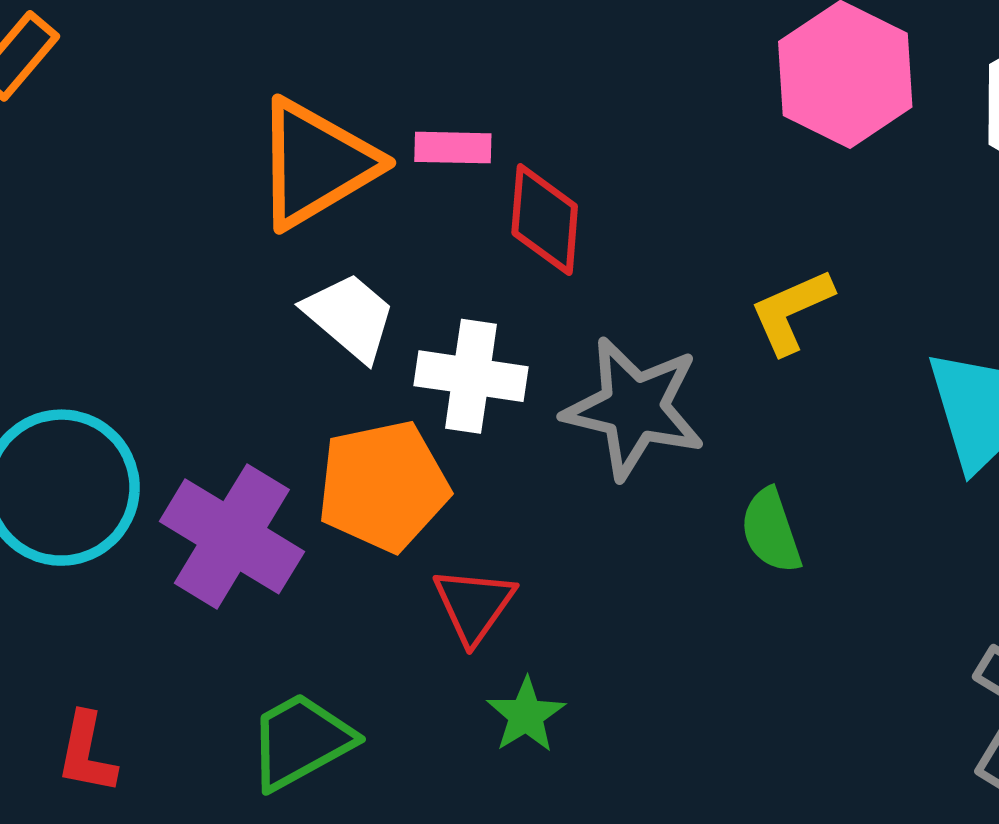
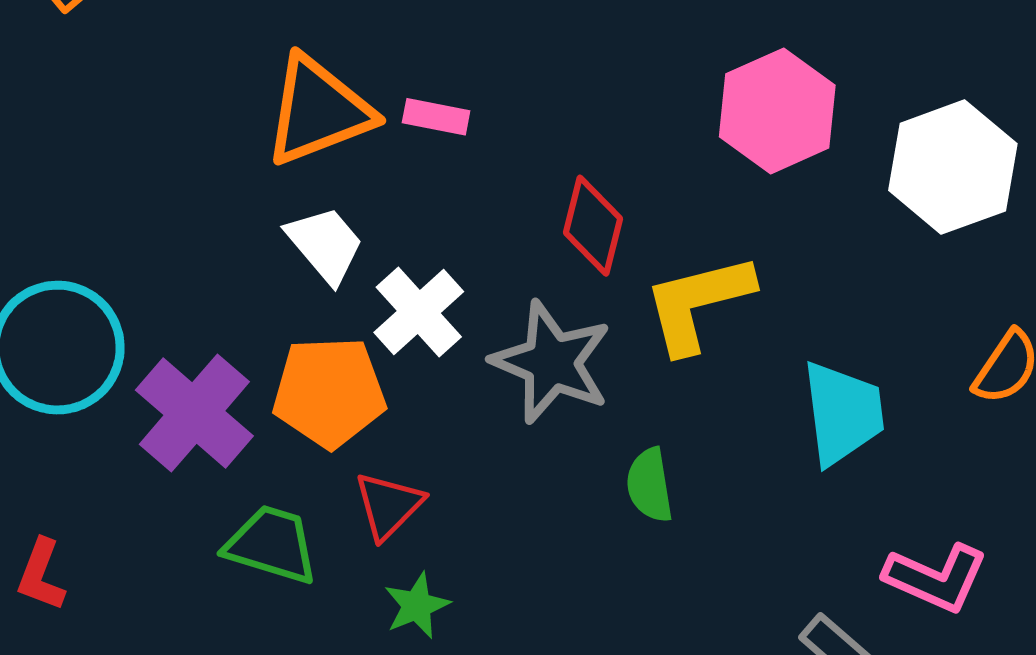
red diamond: (545, 220) -> (593, 226), moved
yellow L-shape: (791, 311) -> (698, 303), size x1.5
white cross: (471, 376) -> (419, 312), turned 30
green trapezoid: (301, 741) -> (272, 545), moved, turned 36

